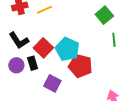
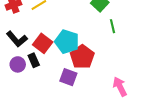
red pentagon: (80, 66) -> (82, 57), turned 30
purple square: (52, 83) -> (68, 77), moved

